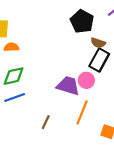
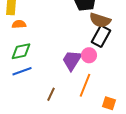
brown semicircle: (98, 43) -> (100, 20), size x1.5
purple trapezoid: (68, 86) -> (72, 60), turned -75

